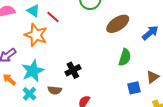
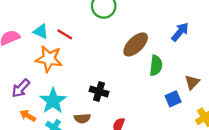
brown ellipse: (118, 24) -> (136, 44), moved
black cross: (73, 70) -> (99, 91), turned -35

